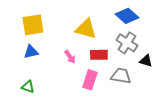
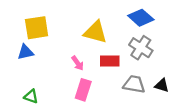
blue triangle: (31, 52) -> (25, 52), moved
black triangle: (146, 61) -> (162, 85), moved
pink rectangle: (90, 80) -> (83, 90), moved

